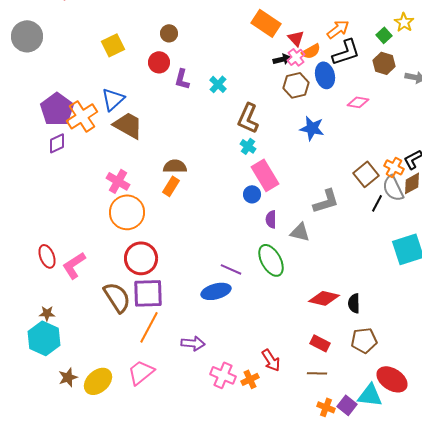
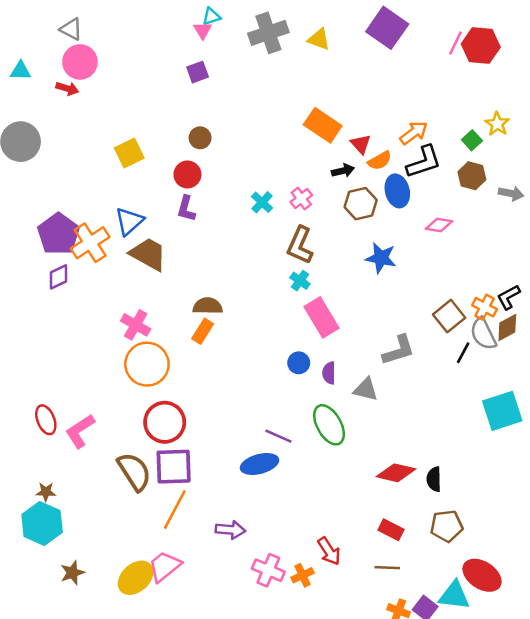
pink cross: (296, 57) -> (301, 198), moved
purple L-shape: (182, 79) -> (186, 209), moved
blue circle: (252, 194) -> (299, 363), moved
yellow ellipse: (98, 381) -> (136, 578), moved

